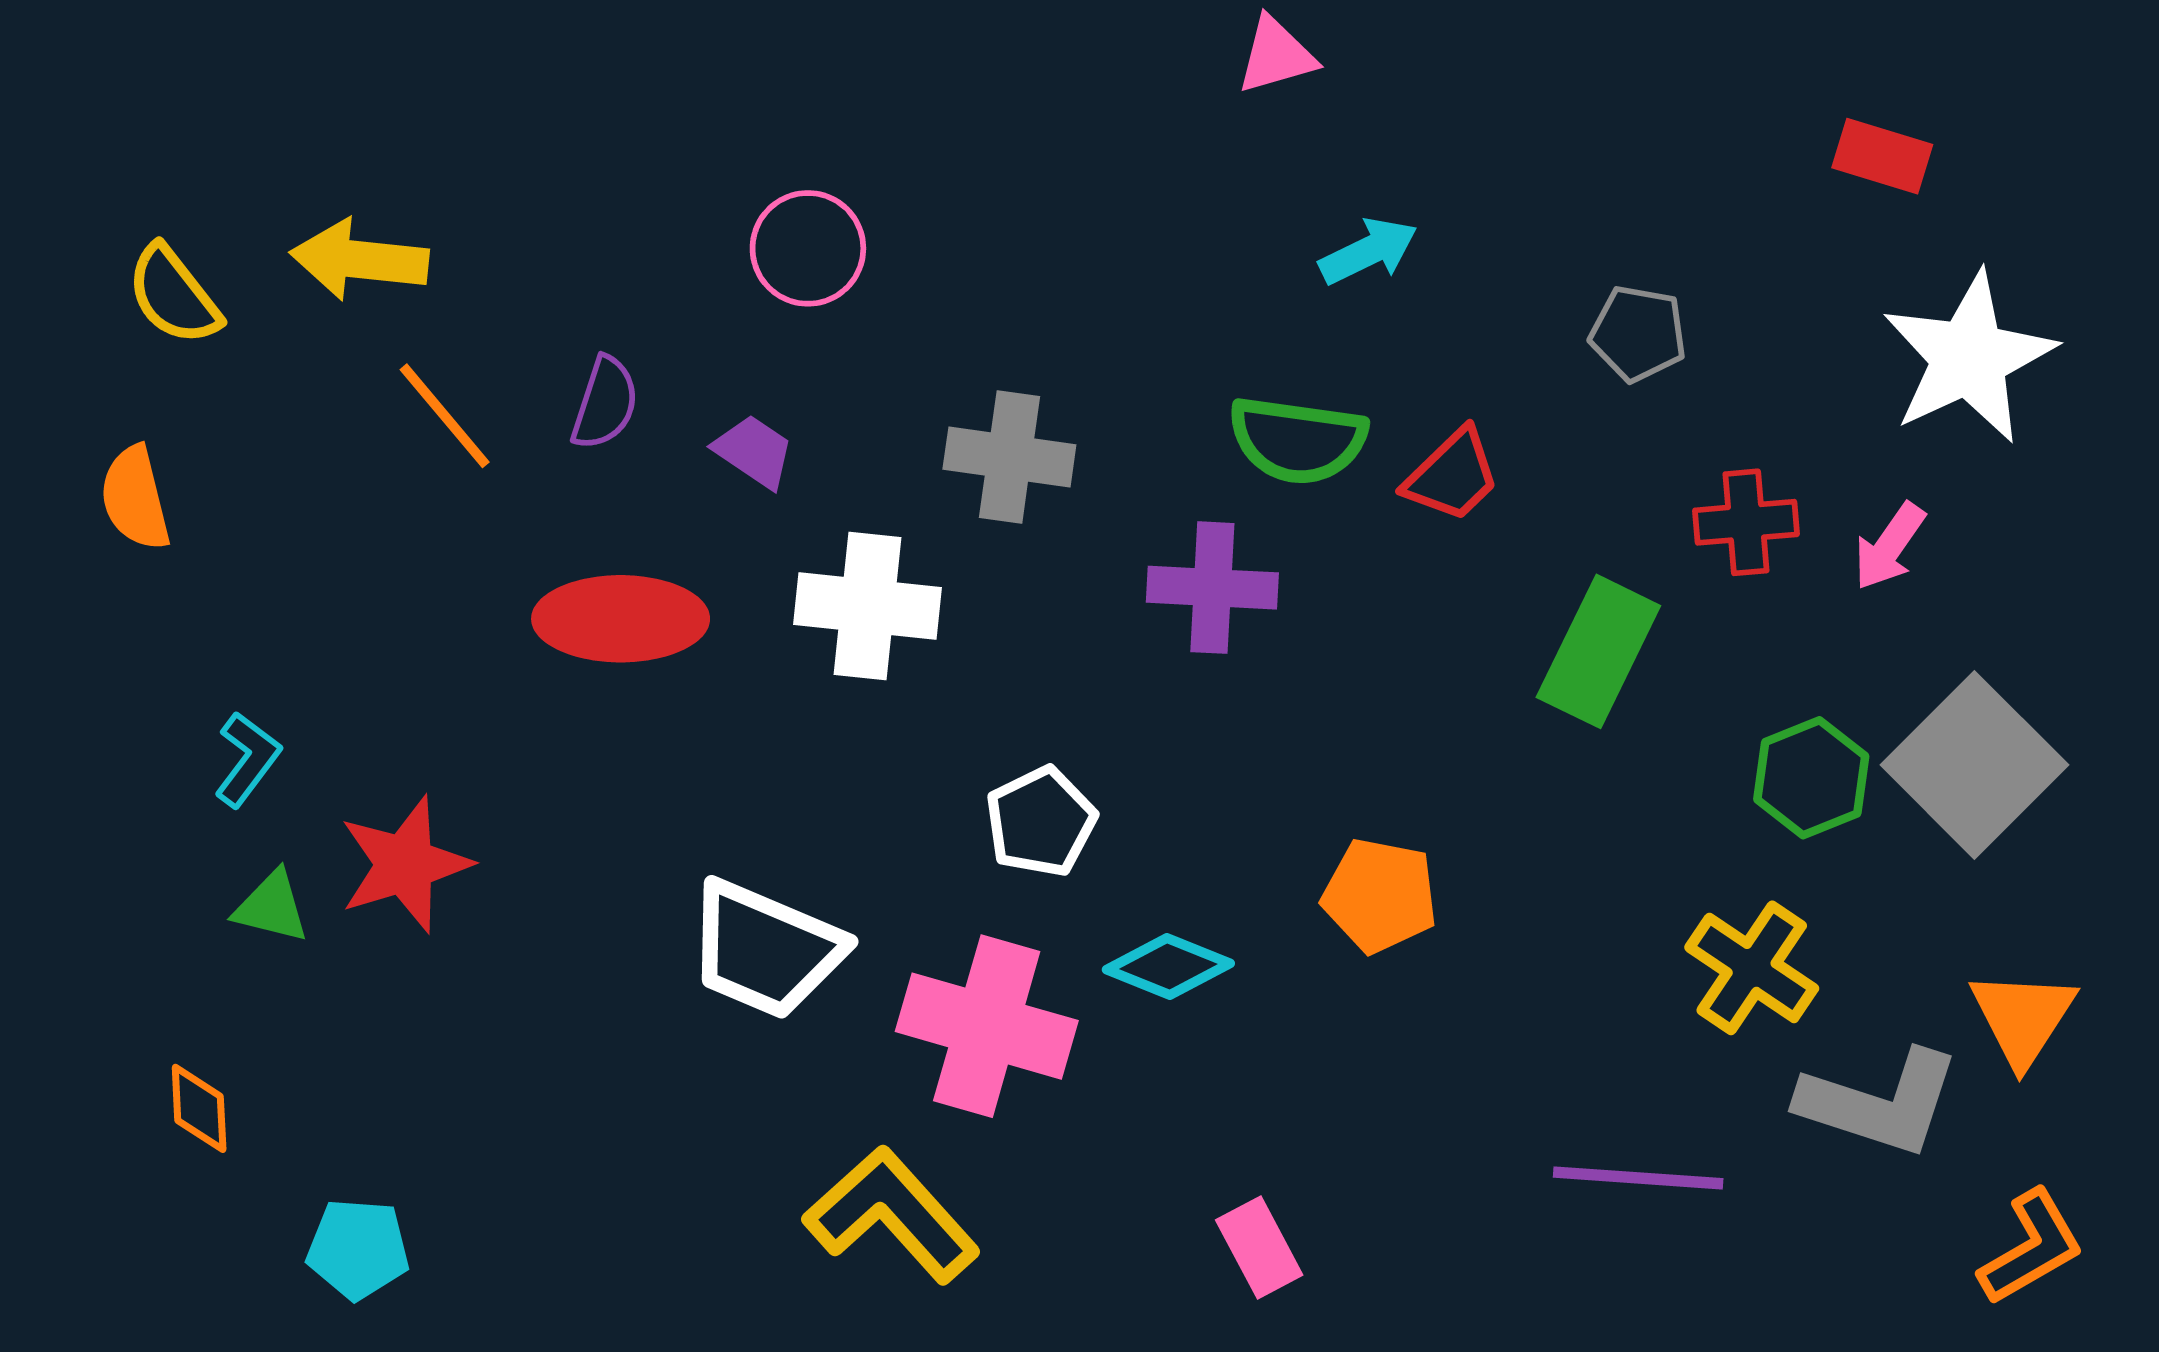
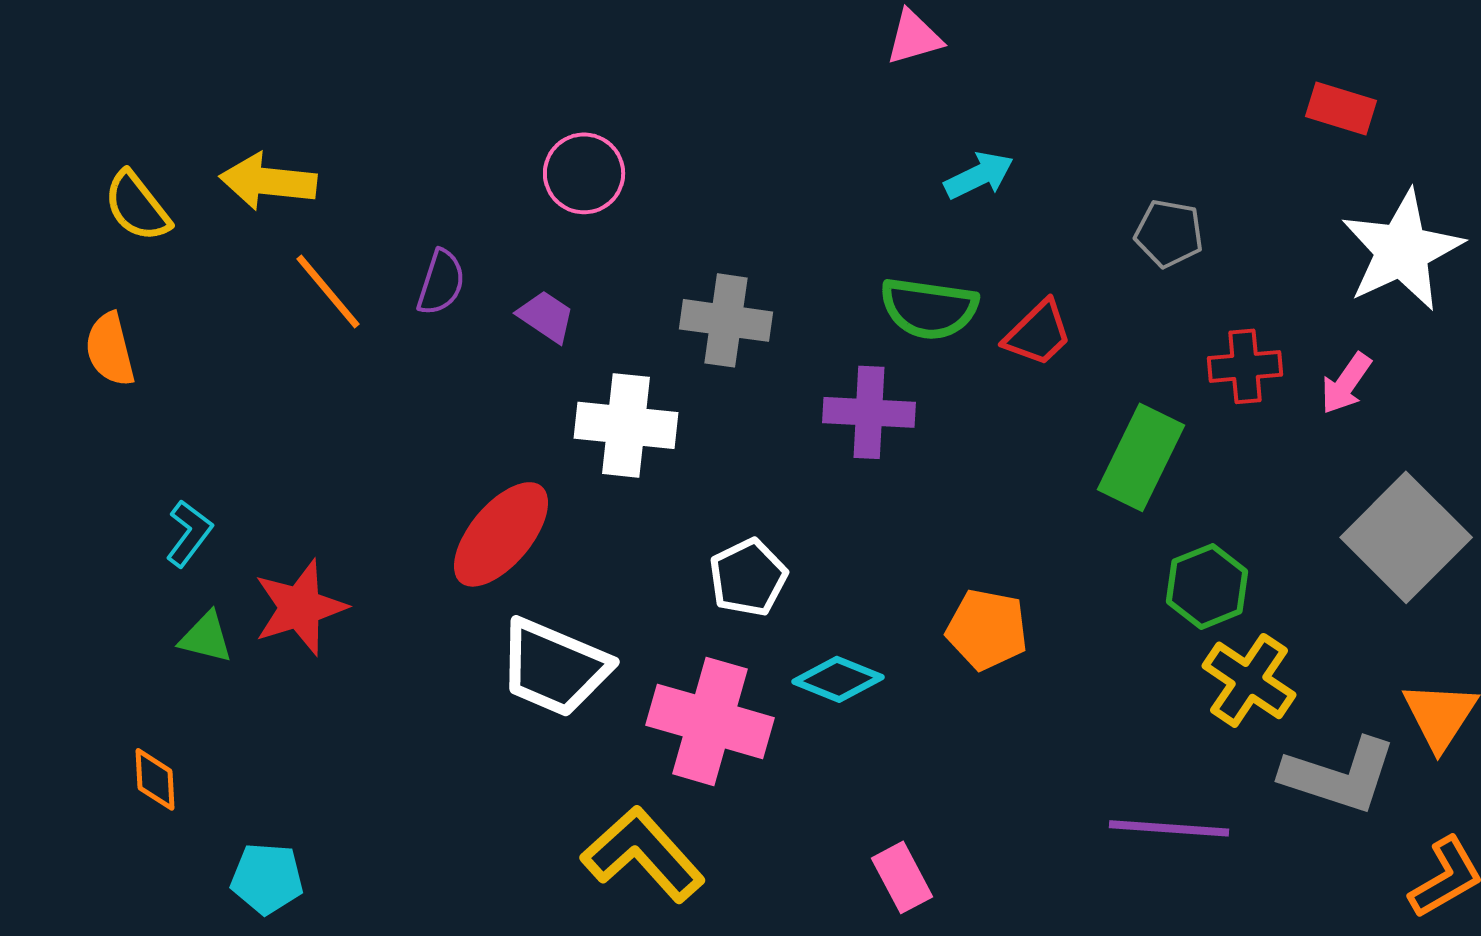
red ellipse: (621, 619) -> (501, 534), moved, turned -50
green hexagon: (1811, 778) -> (1207, 586), moved

